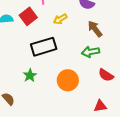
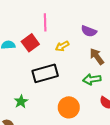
green star: (30, 75) -> (21, 102), moved

